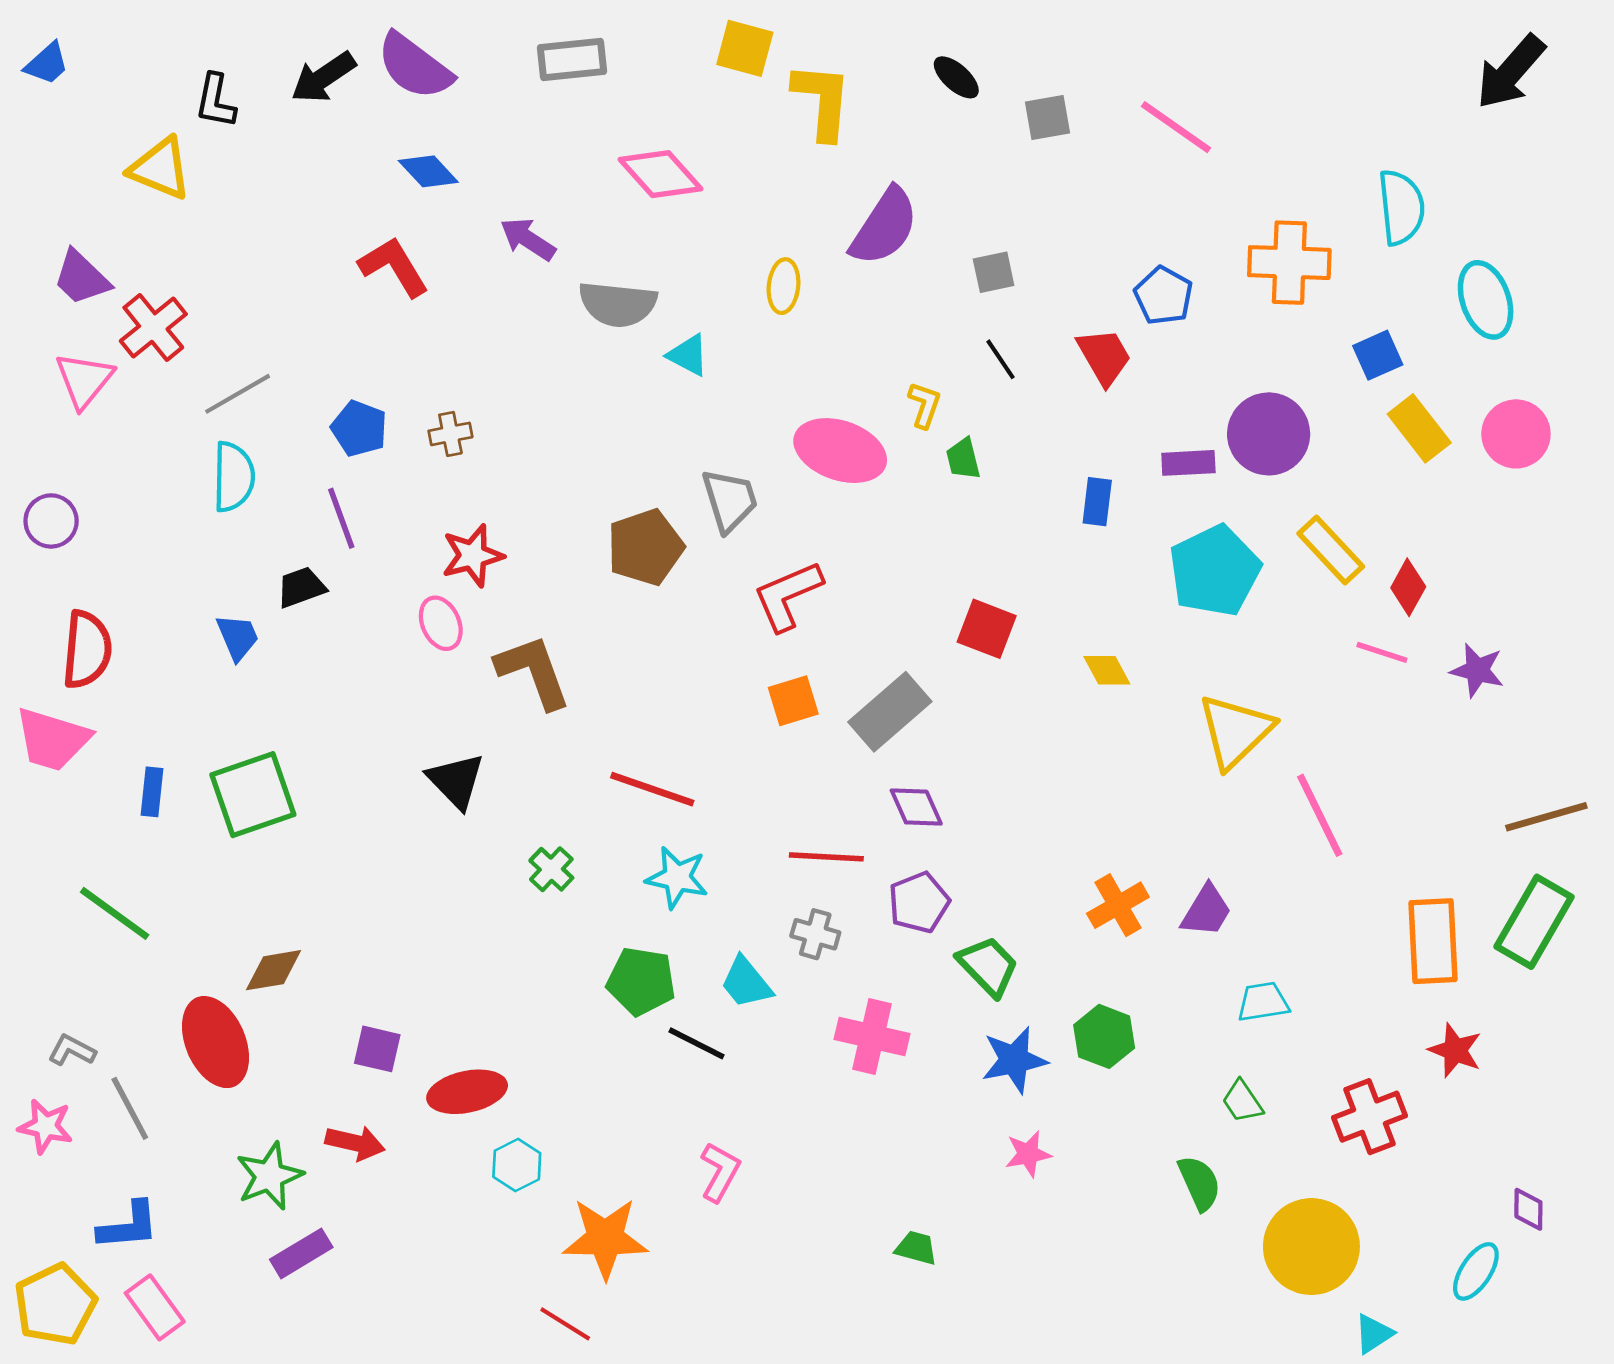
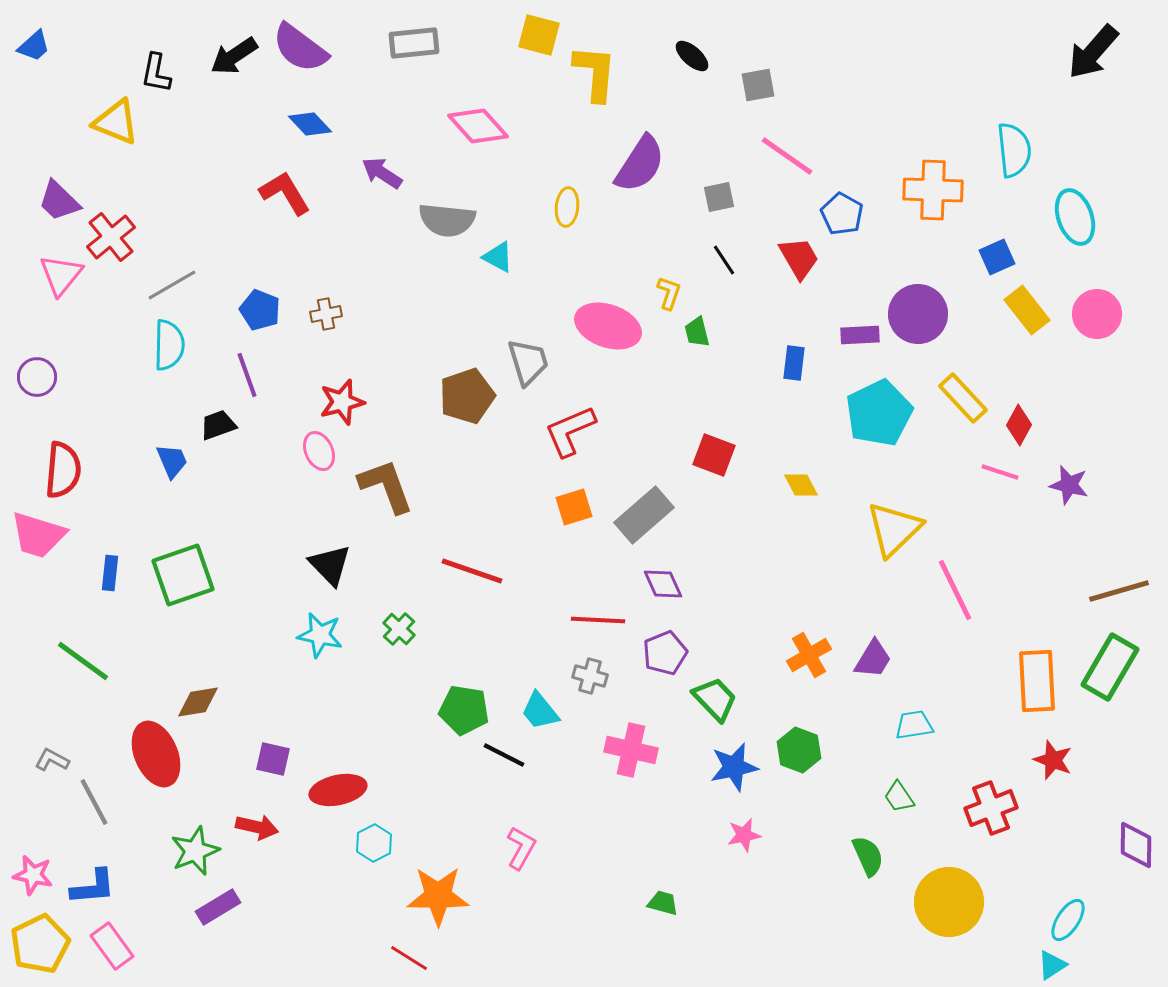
pink line: (1176, 127) -> (787, 156), moved
cyan star: (677, 878) -> (320, 635), moved
pink star: (46, 1126) -> (33, 875), moved
purple diamond: (1528, 1209) -> (1136, 845), moved, size x1.5
cyan triangle: (1374, 1334) -> (1052, 965), moved

